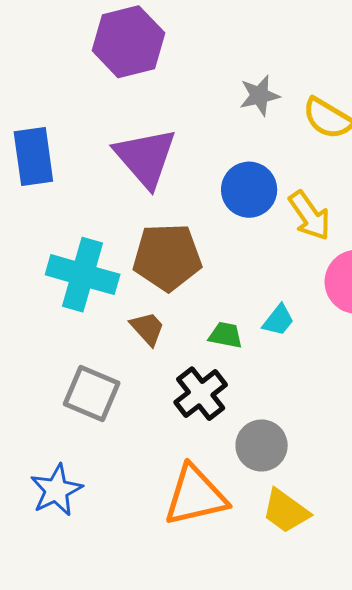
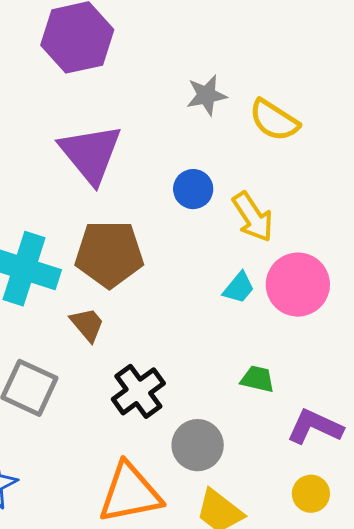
blue circle: (249, 190) -> (193, 189), size x0.7
cyan trapezoid: (278, 320) -> (239, 288), moved
green trapezoid: (226, 335) -> (258, 379), moved

